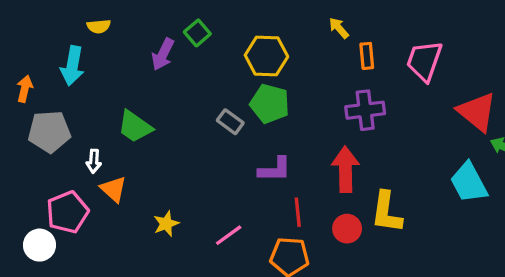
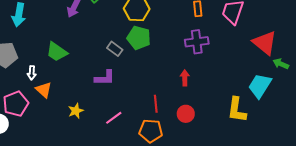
purple L-shape: (275, 169) -> (105, 78), moved
red arrow: (345, 169) -> (185, 78), size x0.6
cyan trapezoid: (469, 183) -> (260, 86), turned 60
yellow L-shape: (387, 212) -> (237, 110), moved

